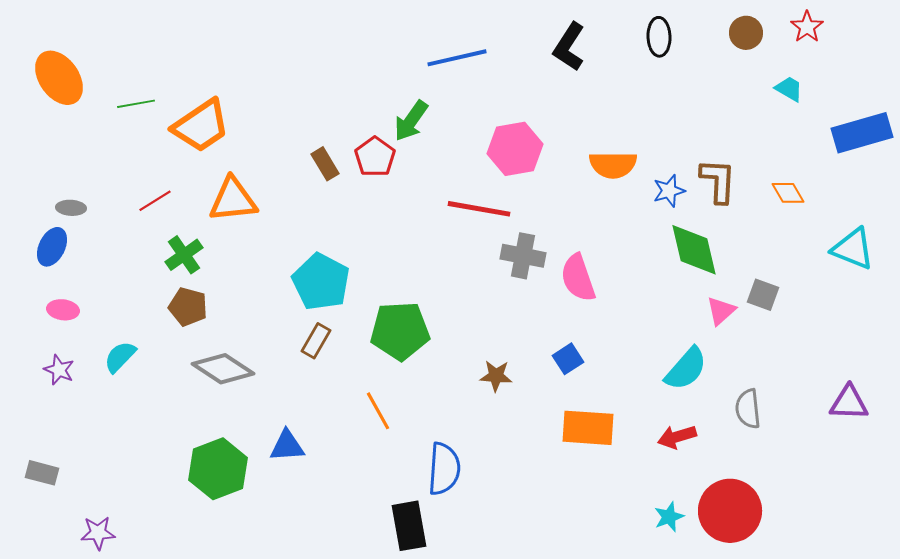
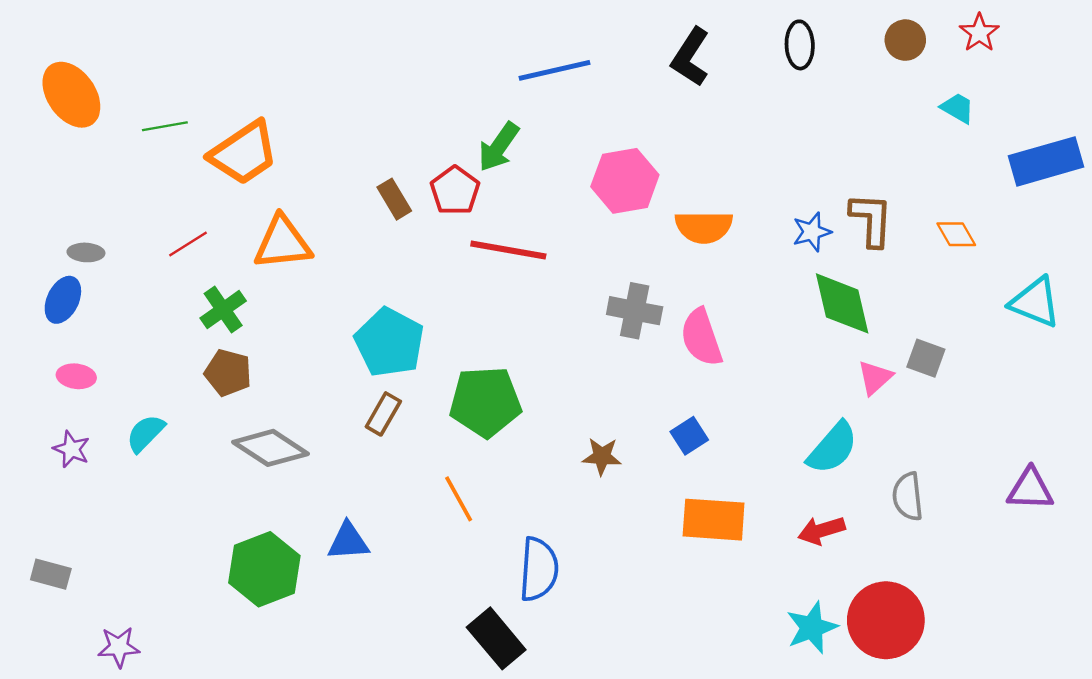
orange semicircle: (613, 165) -> (704, 227), moved
red line: (479, 209) -> (508, 250), moved
cyan star: (669, 517) -> (812, 628), size x1.4
black rectangle: (409, 526) -> (496, 638), turned -30

